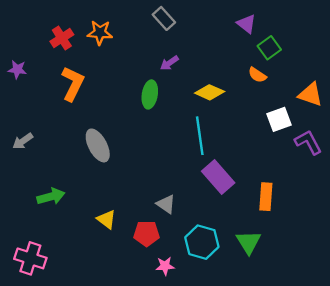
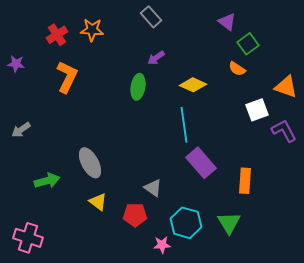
gray ellipse: (98, 145) -> (90, 163), moved
pink star: (165, 266) -> (162, 245), moved

